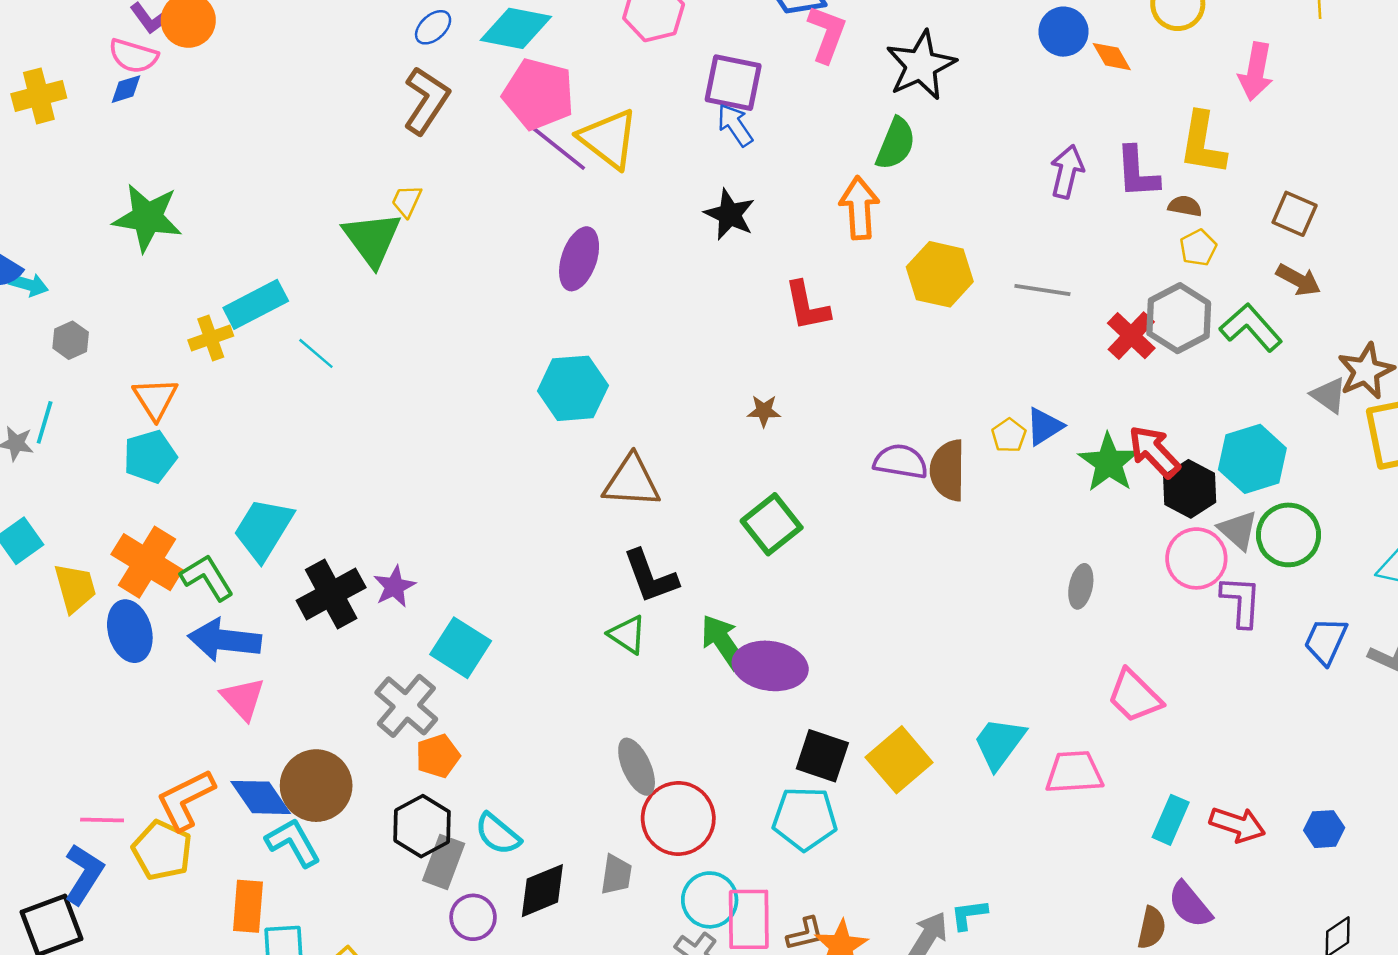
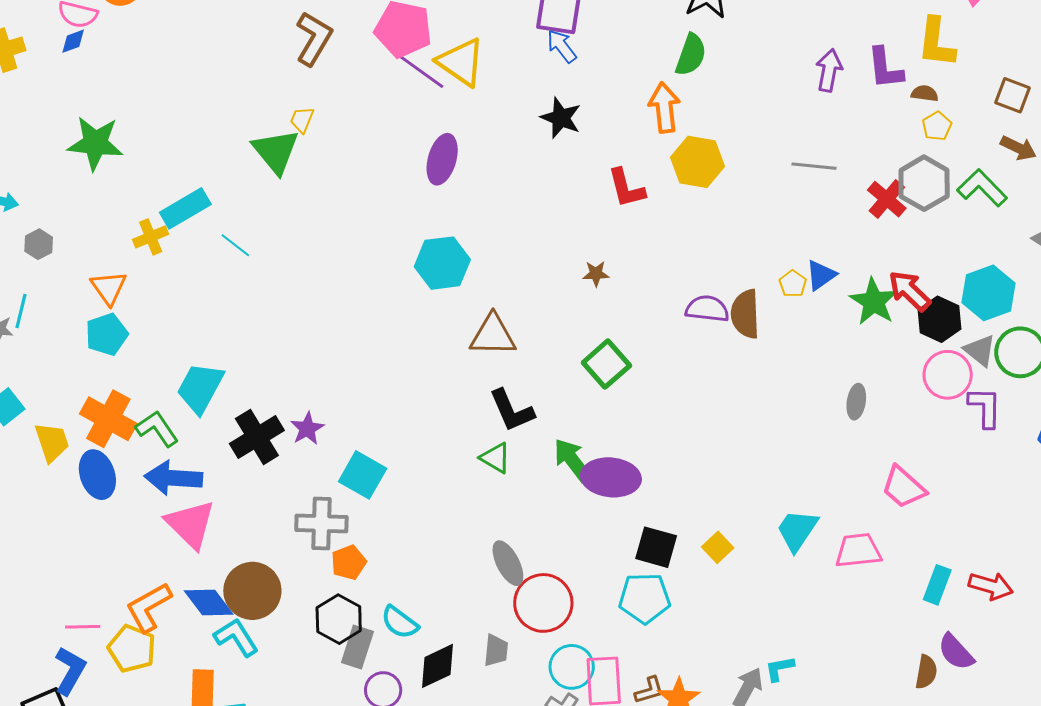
yellow hexagon: (940, 274) -> (698, 162), moved
pink triangle: (243, 699) -> (190, 524), size x1.4
gray cross: (406, 706) -> (321, 524), turned -36
yellow square: (899, 760) -> (718, 547), size x0.6

